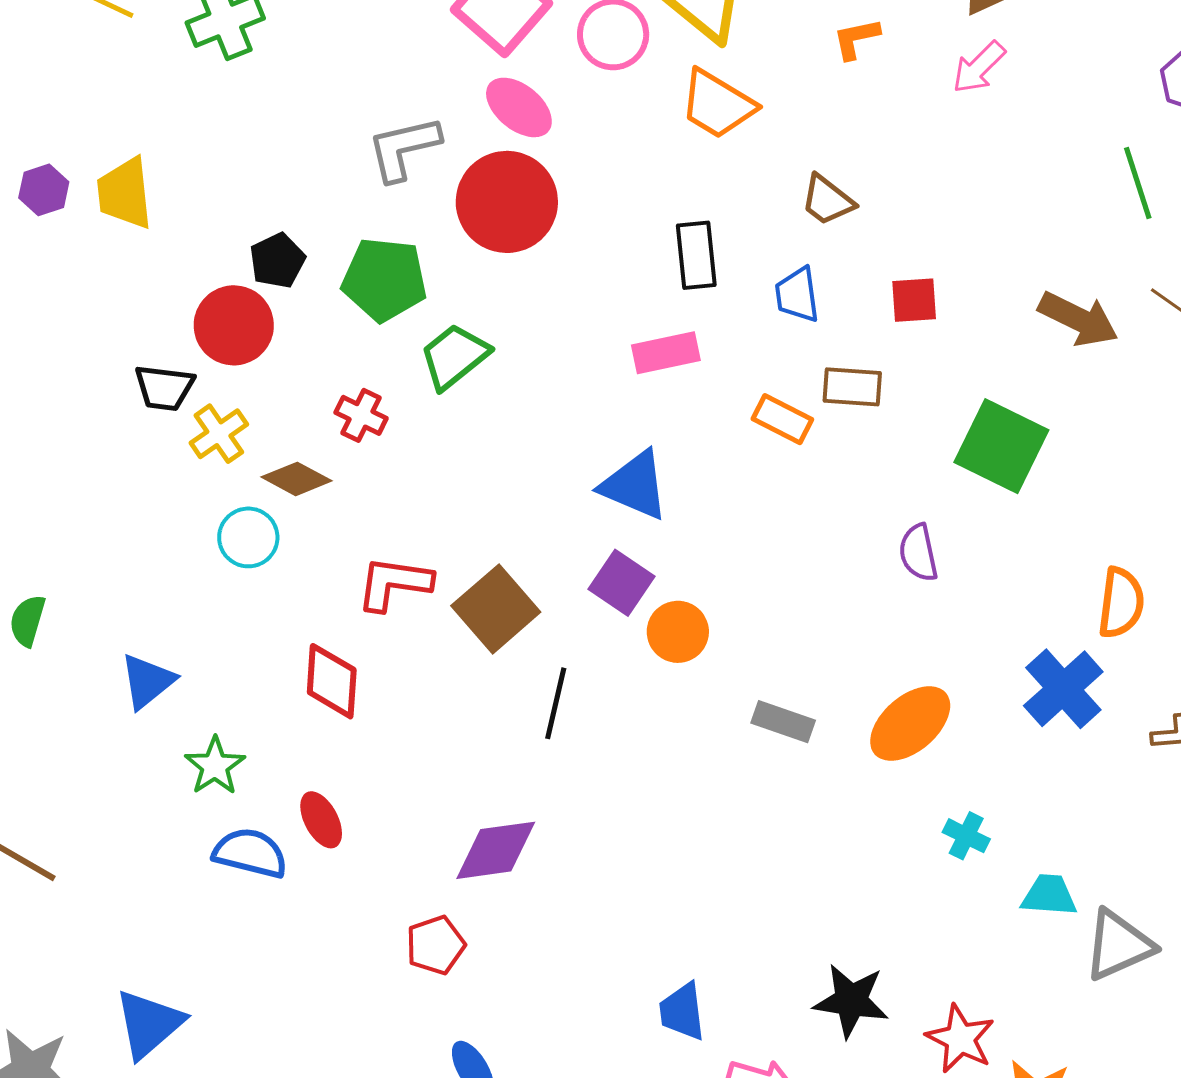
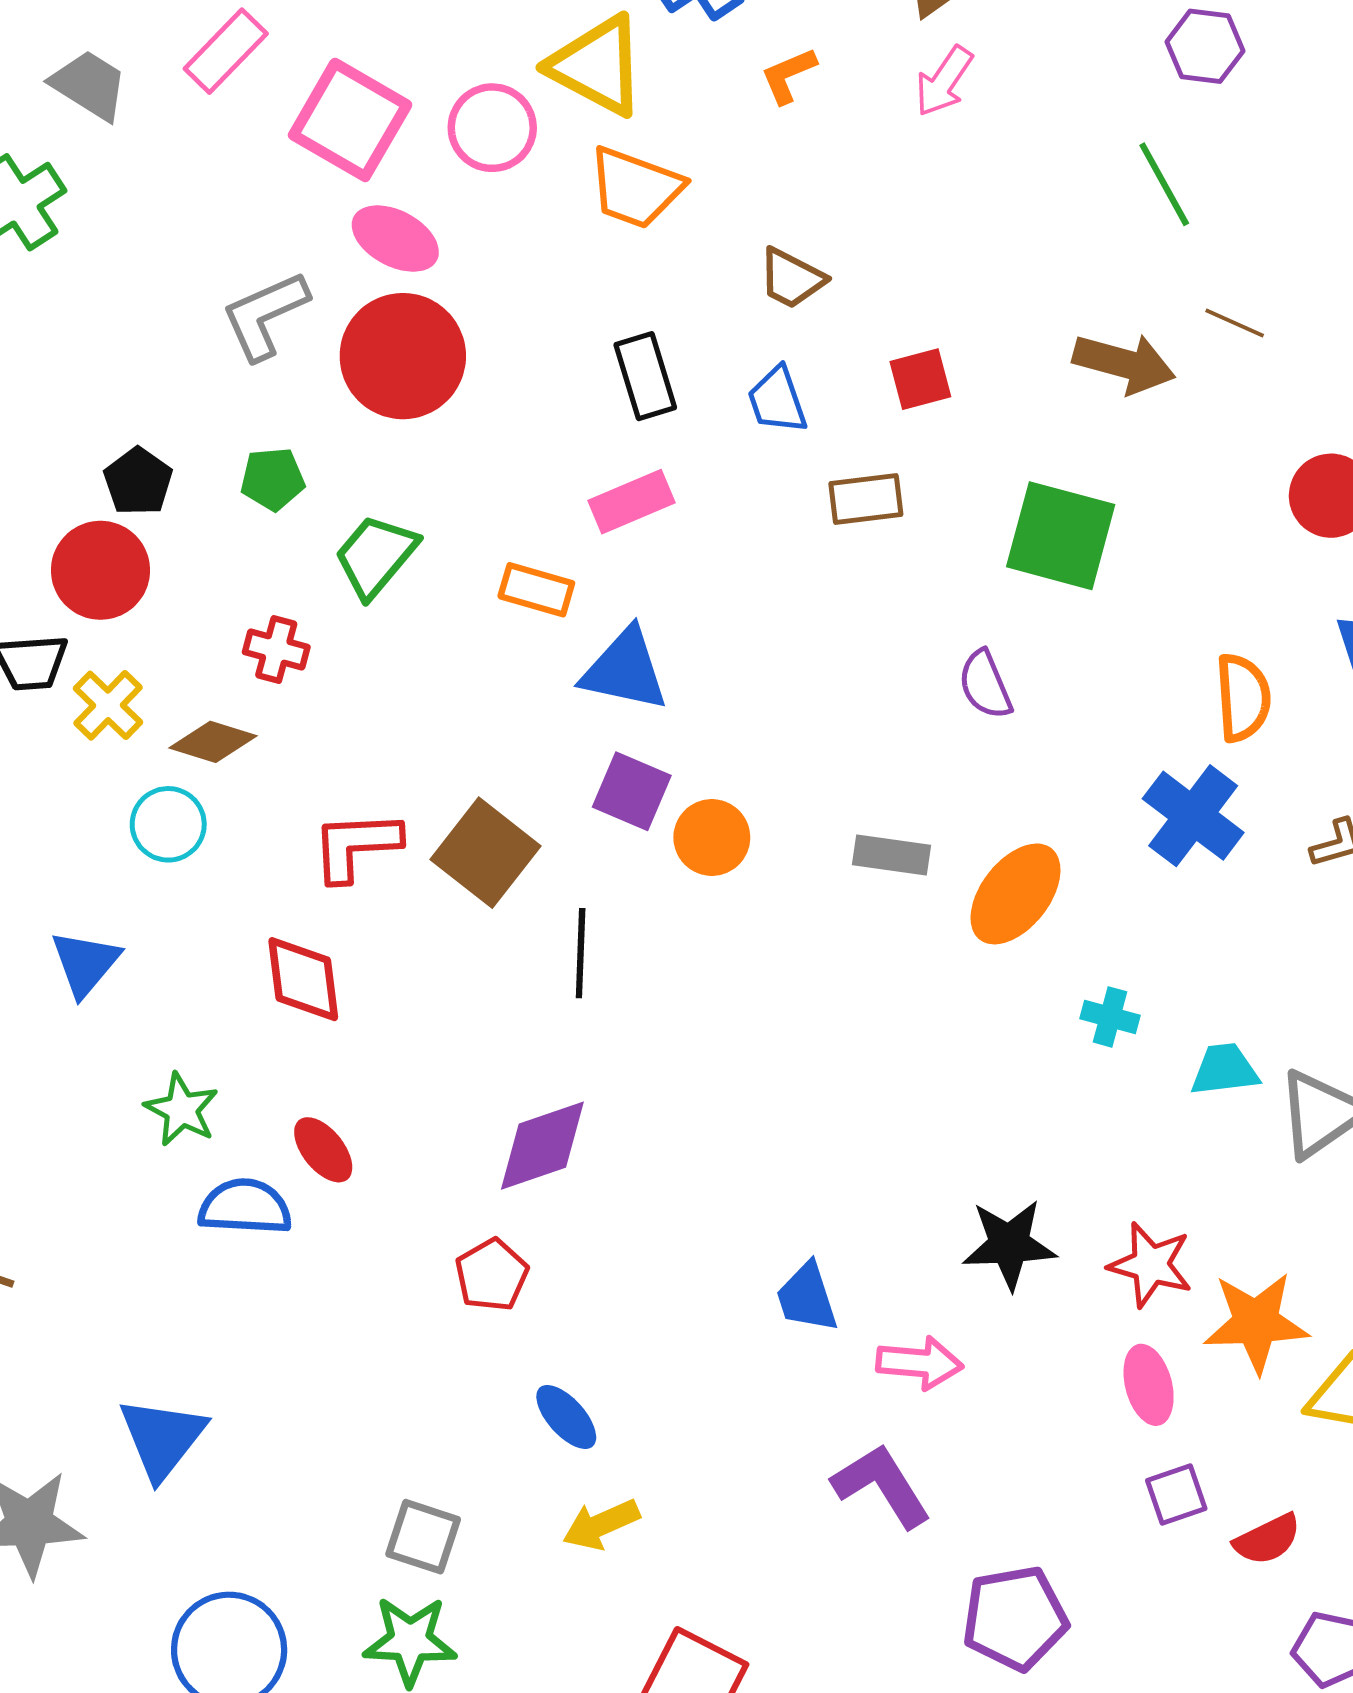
green pentagon: (384, 279) -> (273, 479), size x0.6
orange rectangle: (782, 419) -> (536, 590), moved
blue triangle: (147, 681) -> (85, 963), moved
gray rectangle: (783, 722) -> (892, 855), moved

